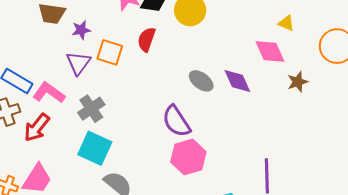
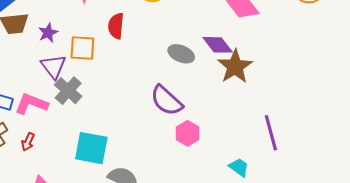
brown star: (298, 82) -> (235, 67), moved, size x1.6
gray cross: (91, 109) -> (68, 91), moved
red arrow: (37, 128) -> (28, 142), size x0.6
pink hexagon: (188, 157) -> (187, 133), size x0.7

